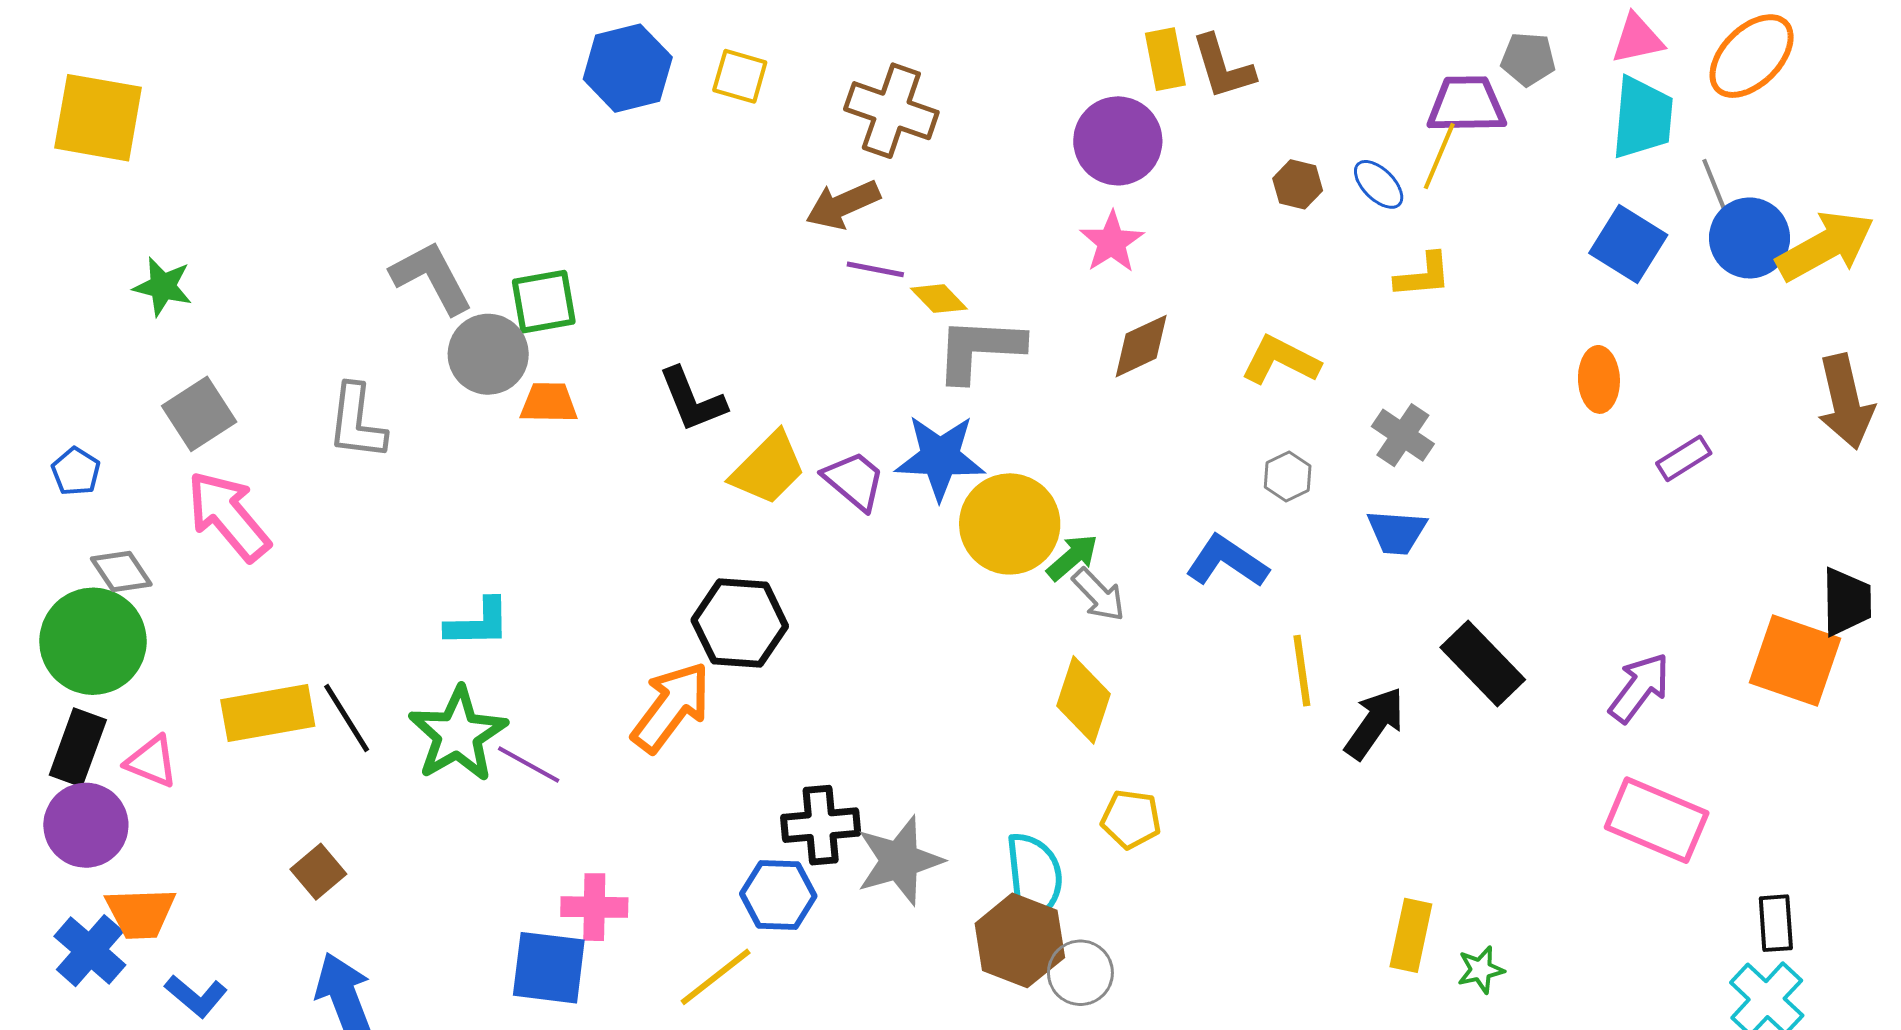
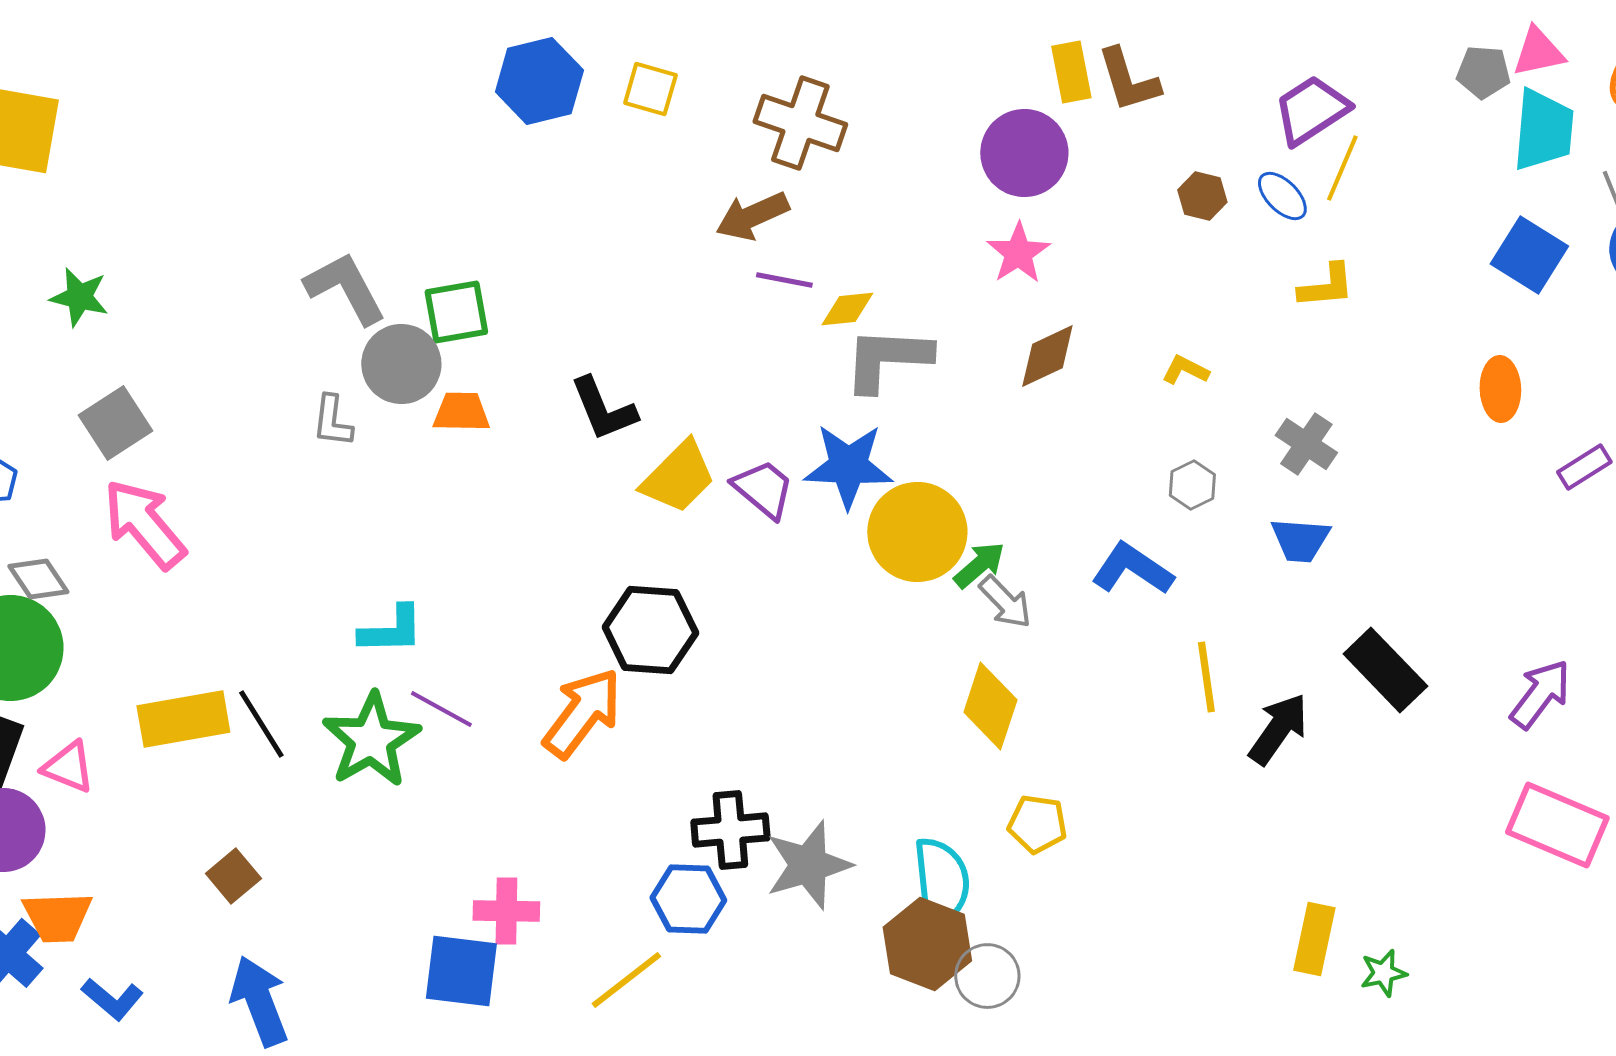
gray pentagon: (1528, 59) -> (1483, 72), moved
purple trapezoid: (1467, 105) -> (1311, 110), moved, turned -32
yellow diamond: (939, 299) -> (847, 309), turned -52
yellow L-shape: (1281, 360) -> (1185, 370), size x0.6
gray L-shape: (357, 422) -> (332, 421), moved, size x0.7
purple line: (529, 765) -> (441, 709), moved

